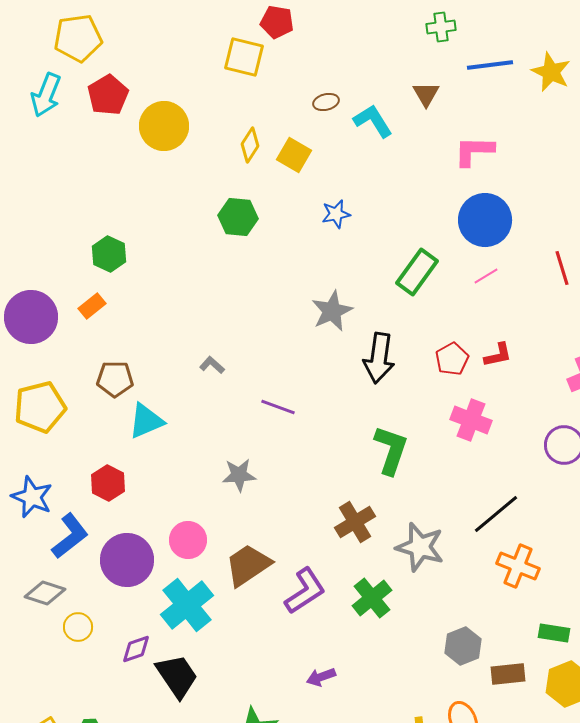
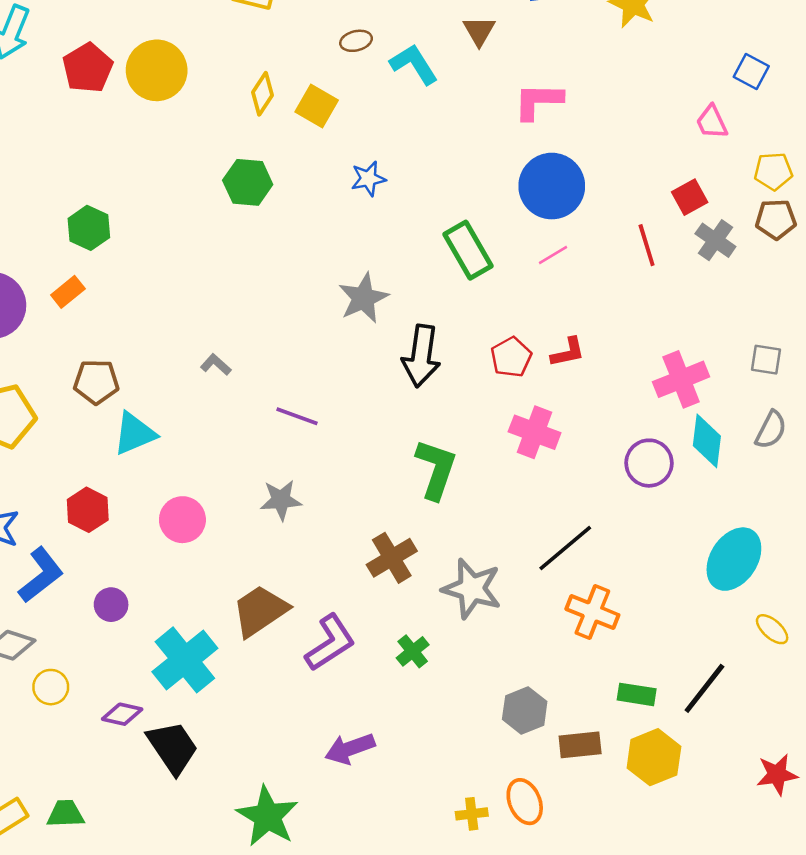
red pentagon: (108, 95) -> (88, 68), moved
green rectangle: (417, 272) -> (468, 250), turned -66
gray star: (239, 475) -> (281, 500), moved
pink circle: (188, 540) -> (182, 520), moved
purple circle: (127, 560) -> (111, 605), size x0.5
green cross: (372, 598) -> (413, 651), size x0.7
purple diamond: (136, 649) -> (122, 714), turned 32
purple arrow: (321, 677) -> (350, 749), size x1.4

